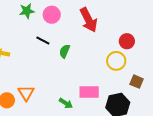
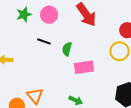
pink rectangle: (89, 92) -> (84, 67), moved

